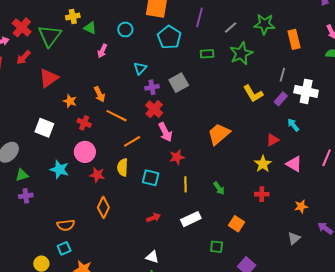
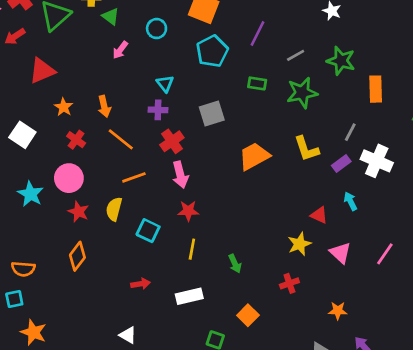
cyan triangle: (140, 68) -> (165, 84), turned -32
purple cross: (152, 87) -> (158, 110), moved
orange trapezoid: (219, 134) -> (254, 156), moved
red triangle: (273, 140) -> (319, 215), turned 40
red cross: (262, 194) -> (289, 283), turned -32

